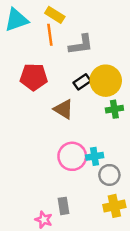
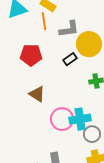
yellow circle: (106, 81) -> (89, 44), moved
brown triangle: (64, 109) -> (37, 94), moved
cyan cross: (95, 156) -> (80, 119), size x1.5

